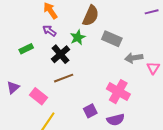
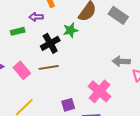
purple arrow: (49, 31) -> (36, 17), moved, turned -48
gray rectangle: (112, 39) -> (118, 15), moved
pink rectangle: (38, 96) -> (22, 70), moved

